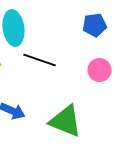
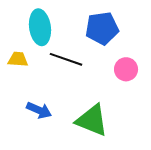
blue pentagon: (94, 25) -> (102, 28), moved, size x1.4

